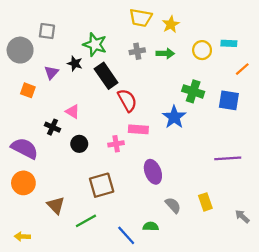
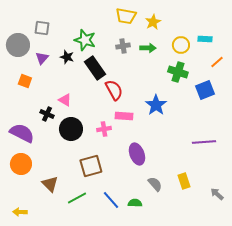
purple triangle: (51, 72) -> (42, 58), moved
green cross: (193, 91) -> (178, 72), moved
blue square: (229, 100) -> (205, 90), turned -30
black circle: (79, 144) -> (71, 129), size x1.5
blue line: (126, 235) -> (111, 200), moved

